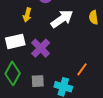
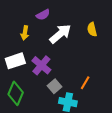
gray square: (38, 81) -> (55, 86), moved, turned -32

